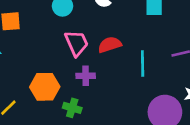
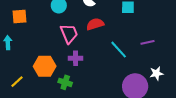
red semicircle: (110, 45) -> (95, 24), moved
cyan line: (143, 63) -> (119, 50), turned -42

